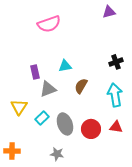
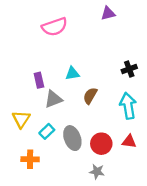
purple triangle: (109, 12) -> (108, 13), moved
orange cross: (12, 151) -> (30, 159), moved
gray star: (57, 154) -> (97, 171), moved

